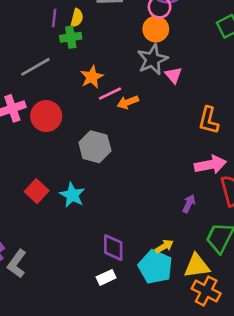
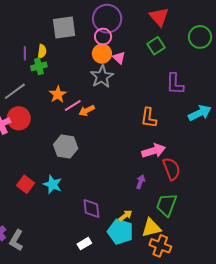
pink triangle: (173, 75) -> (119, 58), moved
red circle: (46, 116) -> (19, 118), moved
purple diamond: (113, 248) -> (91, 209), moved

